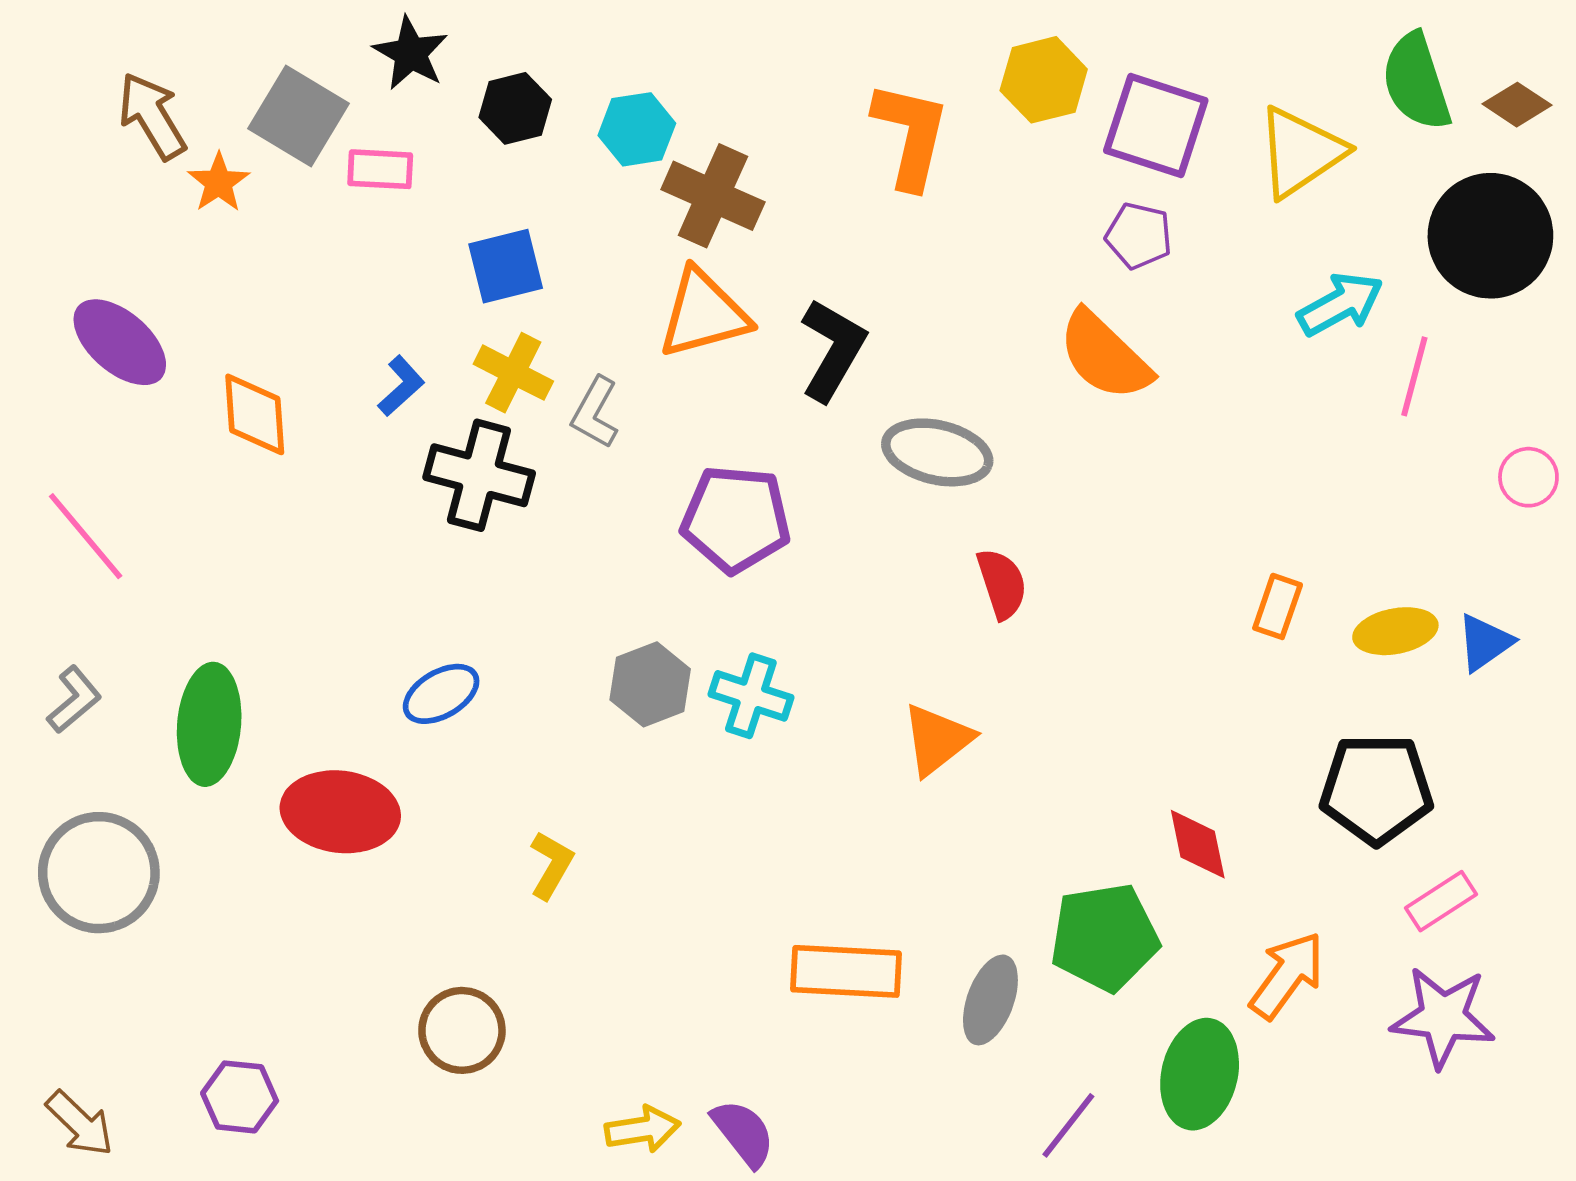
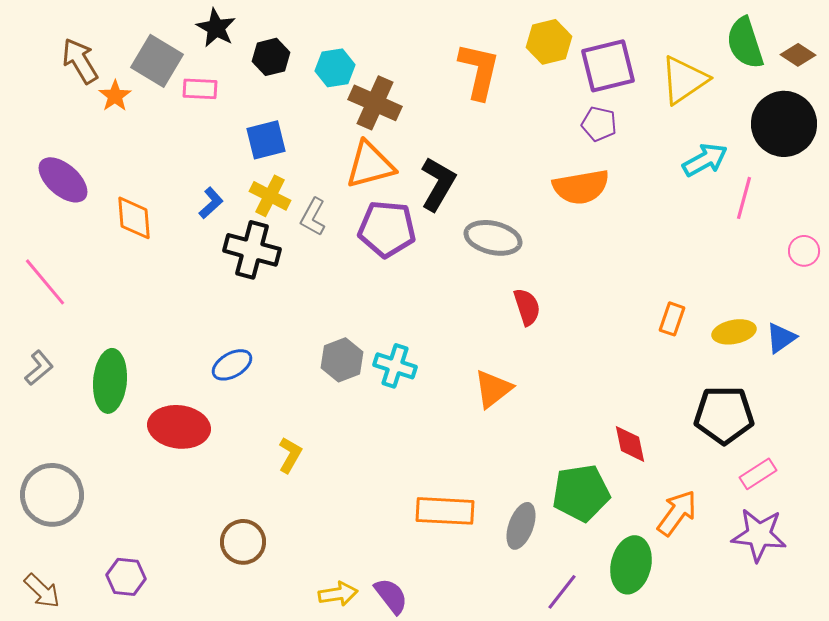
purple square: (1156, 125) -> (608, 66), turned -32
orange semicircle: (1105, 356) -> (581, 187), turned -54
purple pentagon: (736, 519) -> (387, 229), moved
gray circle: (99, 873) -> (52, 495), moved

